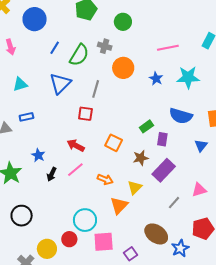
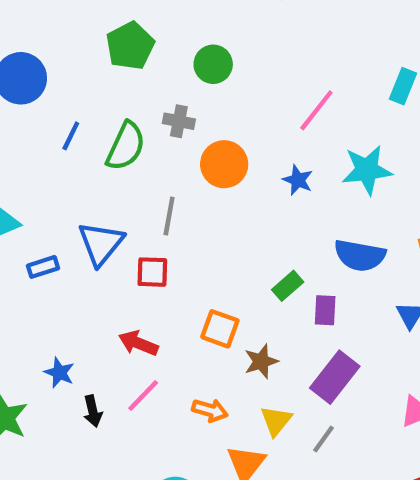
pink line: (168, 48) -> (316, 110), turned -35
blue triangle: (60, 83) -> (101, 244), moved
blue rectangle: (26, 117) -> (43, 267), moved
brown star: (141, 158) -> (261, 361), moved
black arrow: (52, 174) -> (93, 411), turned -32
gray line: (174, 203) -> (324, 439), moved

